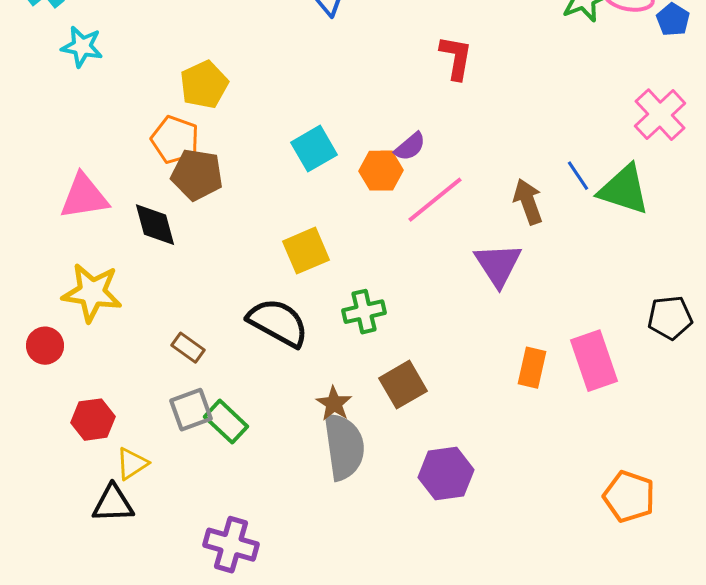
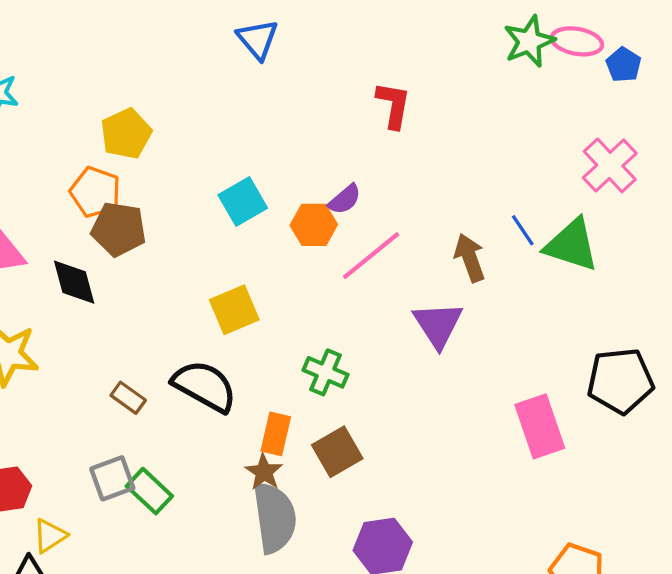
green cross: (364, 312) -> (325, 372), moved, turned 36
black pentagon: (670, 318) -> (620, 381), size x1.4
brown rectangle: (188, 348) -> (128, 398), moved
orange rectangle: (532, 368) -> (276, 434), moved

